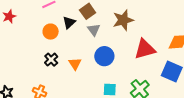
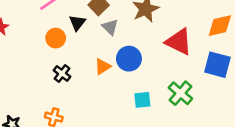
red triangle: (145, 49) -> (179, 42), turned 50
orange triangle: (75, 64) -> (103, 67), moved, turned 40

